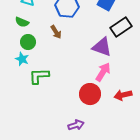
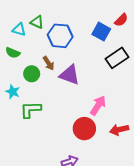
green circle: (28, 42) -> (32, 74), moved
purple triangle: (102, 47) -> (70, 75), moved

